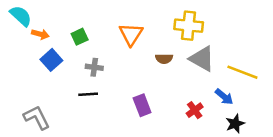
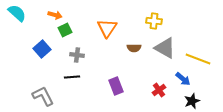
yellow cross: (189, 26) -> (154, 21), size x0.7
orange arrow: (40, 34) -> (55, 15), moved
gray L-shape: (37, 117) -> (43, 96), moved

